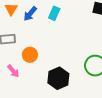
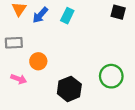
pink arrow: (13, 71) -> (19, 79), turned -32

